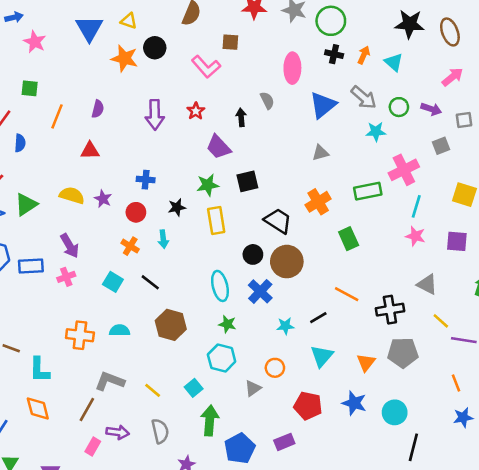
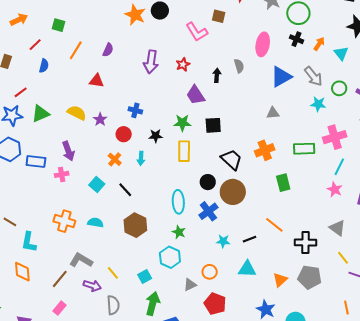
cyan triangle: (322, 356) -> (247, 269), turned 42
red pentagon: (308, 406) -> (215, 304), moved
purple arrow: (118, 432) -> (92, 286), moved

